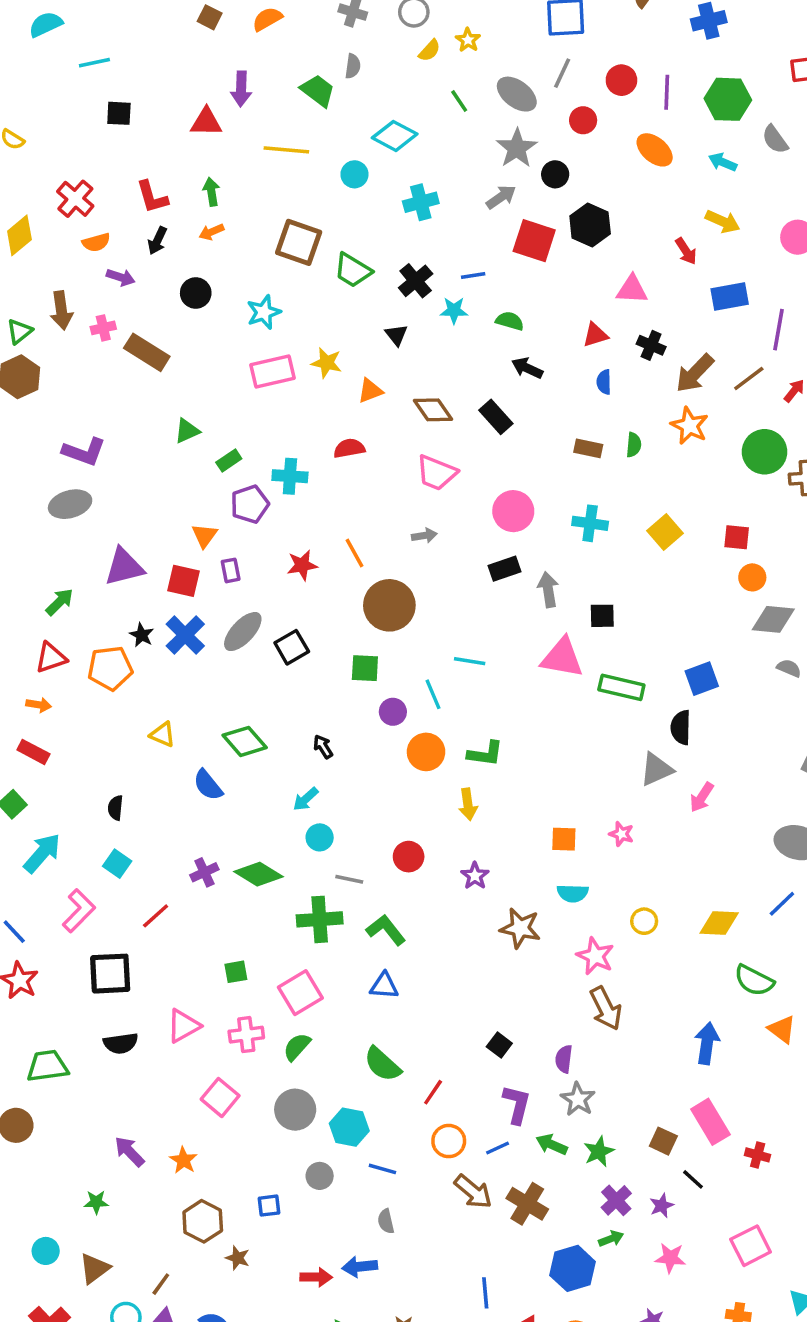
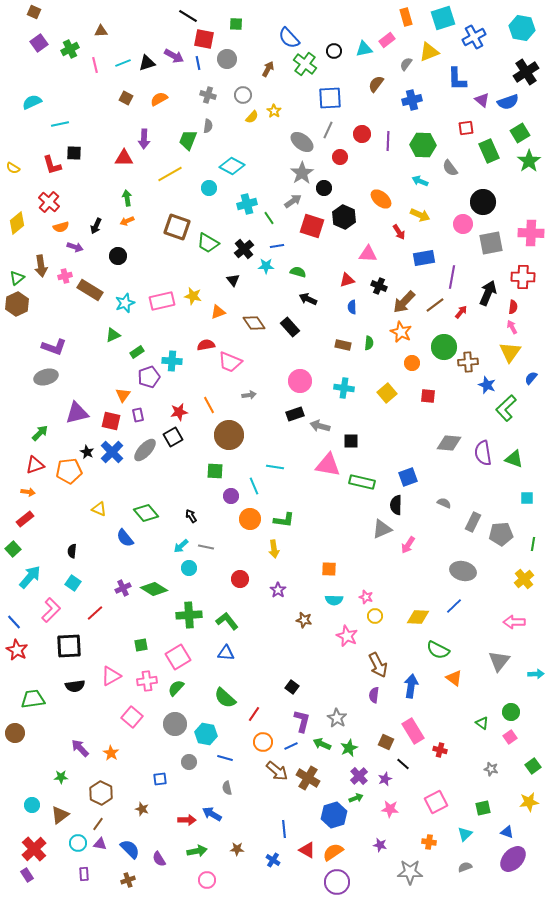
green trapezoid: (318, 91) -> (188, 140), turned -105
green line: (459, 101) -> (269, 218), moved
yellow line: (286, 150) -> (170, 174), turned -35
orange ellipse: (655, 150) -> (381, 199), moved
red L-shape: (152, 197) -> (52, 165), moved
cyan star: (264, 312) -> (125, 303), moved
pink trapezoid: (436, 473) -> (230, 362), moved
orange circle: (752, 577) -> (412, 363), moved
gray arrow: (548, 590) -> (320, 426), turned -66
black square: (292, 647) -> (173, 437), moved
gray semicircle: (789, 668) -> (444, 503), moved
red rectangle: (33, 752) -> (25, 519), turned -66
pink star: (621, 834) -> (366, 597), moved
gray line: (349, 879) -> (206, 547), moved
brown star: (520, 928) -> (304, 620), size x0.7
brown arrow: (606, 1008) -> (378, 665), moved
purple semicircle: (564, 1059) -> (374, 695), moved
brown hexagon: (203, 1221) -> (101, 793), moved
blue arrow: (360, 1267) -> (212, 814), turned 36

